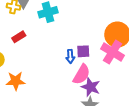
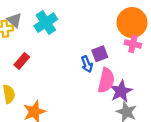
pink cross: (112, 52) -> (133, 44), size x0.6
purple star: (91, 87) -> (121, 91), turned -30

